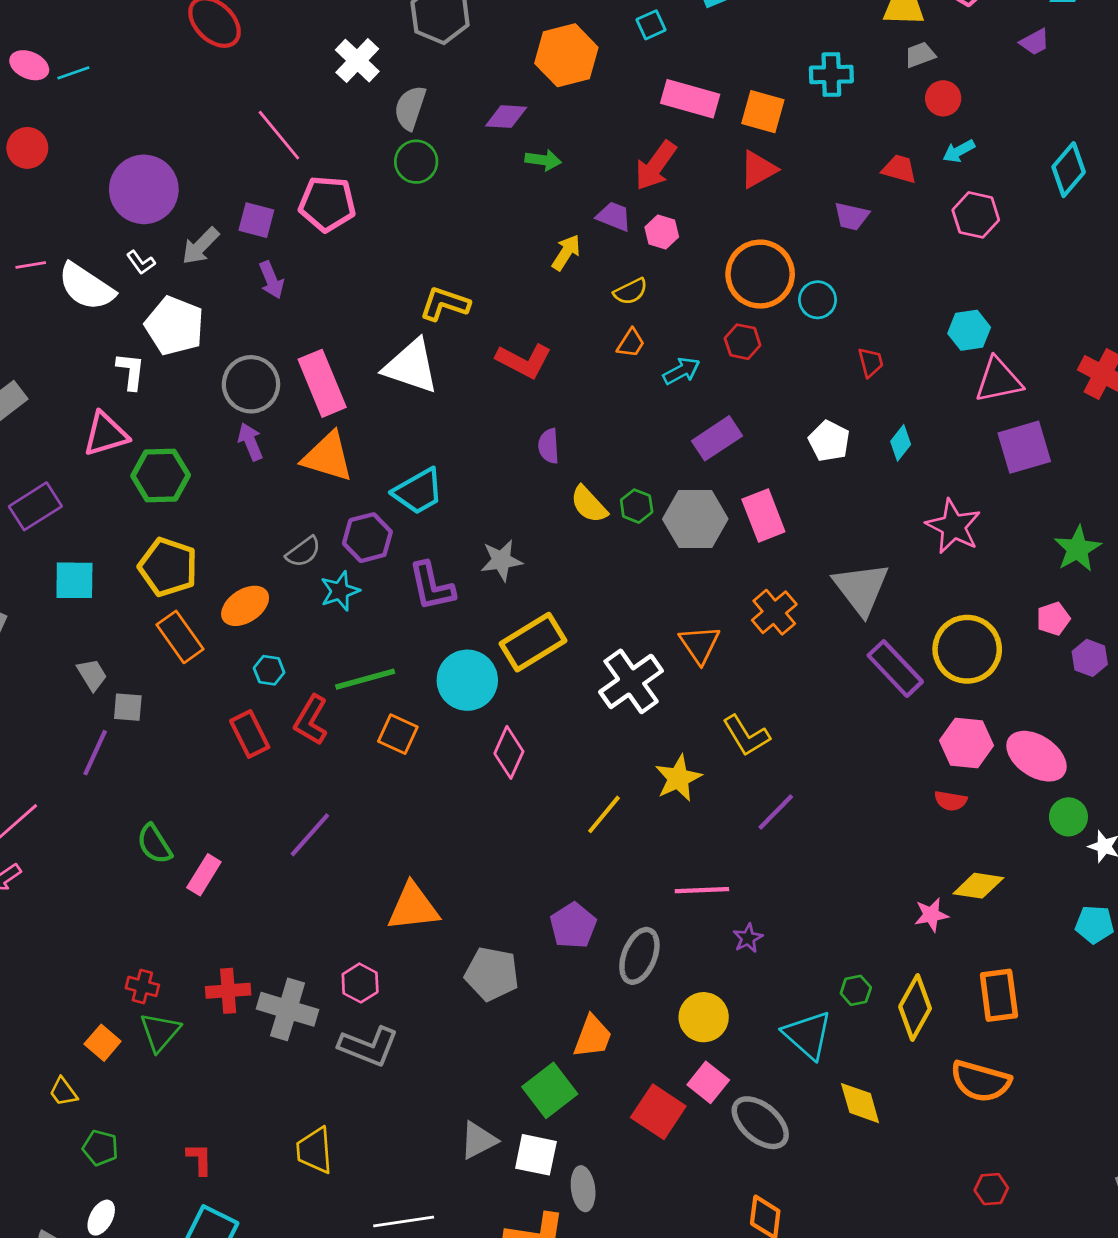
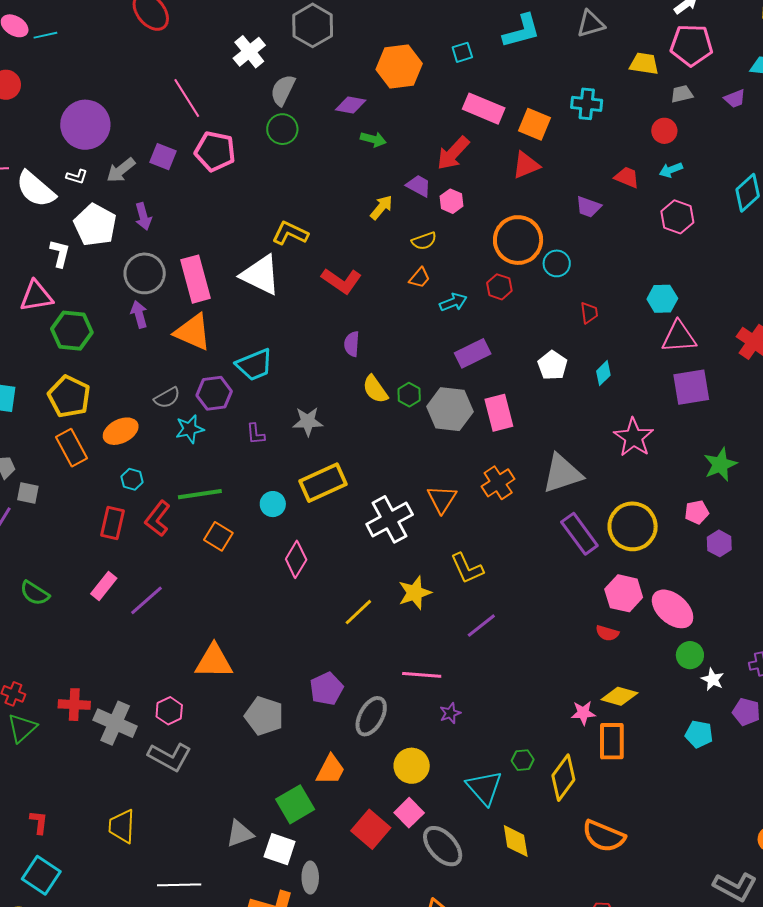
gray trapezoid: (920, 55) -> (682, 94), moved
white L-shape: (141, 262) -> (77, 177), turned -45
purple arrow: (271, 280) -> (143, 216), moved
purple L-shape: (432, 586) -> (256, 434), size x0.6
gray triangle: (861, 588) -> (562, 474), turned 42
cyan circle: (467, 680) -> (273, 504), size x0.6
red rectangle: (250, 734) -> (113, 523), turned 32
green semicircle: (154, 844) -> (35, 593), turned -32
pink rectangle: (204, 875) -> (104, 586), moved
orange rectangle: (999, 995) -> (612, 741), moved

